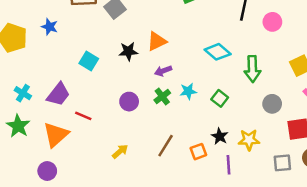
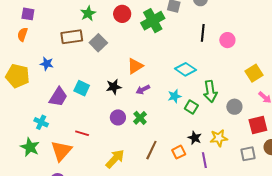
black star: (128, 51) -> (114, 87), moved
green arrow: (252, 69) -> (210, 91), moved
cyan star: (188, 91) -> (175, 96), moved
cyan cross: (23, 93) -> (41, 122), moved
purple trapezoid: (58, 94) -> (58, 97), moved
green cross: (162, 97) -> (140, 118), moved
yellow arrow: (120, 151) -> (115, 159), size x1.5

